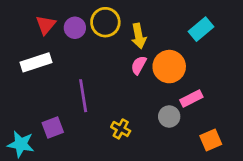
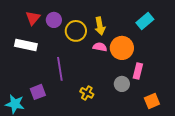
yellow circle: (105, 22) -> (76, 31), moved
white rectangle: (36, 62) -> (26, 45), turned 30
pink semicircle: (139, 65) -> (100, 47), turned 72
pink rectangle: (191, 98) -> (138, 71), turned -49

